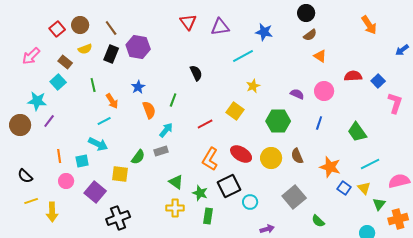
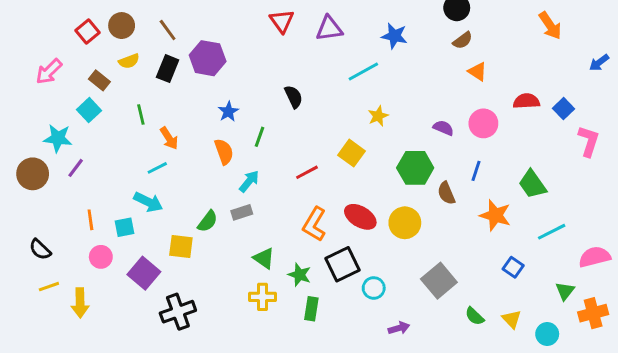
blue star: (138, 87) -> (228, 112), moved
brown semicircle: (297, 156) -> (446, 193), moved
orange star: (330, 167) -> (495, 215), moved
yellow triangle: (364, 188) -> (512, 319), moved

